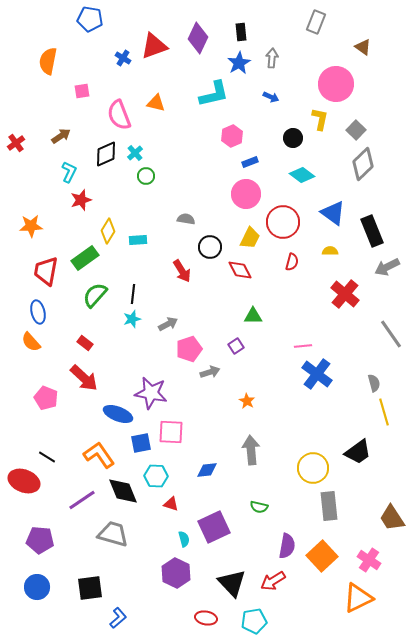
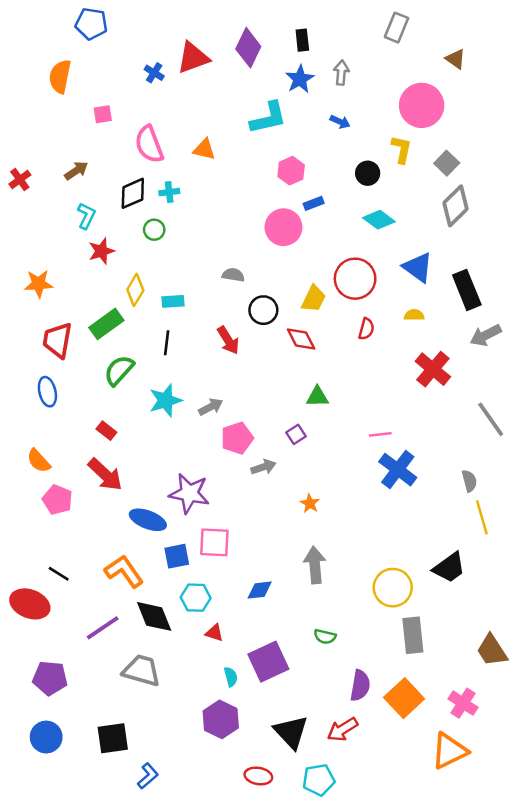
blue pentagon: (90, 19) -> (91, 24), moved
orange triangle: (156, 103) -> (204, 149), moved
cyan cross: (135, 153) -> (169, 192), turned 35
green circle: (146, 176) -> (154, 230), moved
pink circle: (246, 194) -> (283, 227), moved
black line: (133, 294) -> (167, 343), moved
cyan star: (132, 319) -> (165, 400), size x1.5
orange semicircle: (31, 342) -> (39, 461), moved

